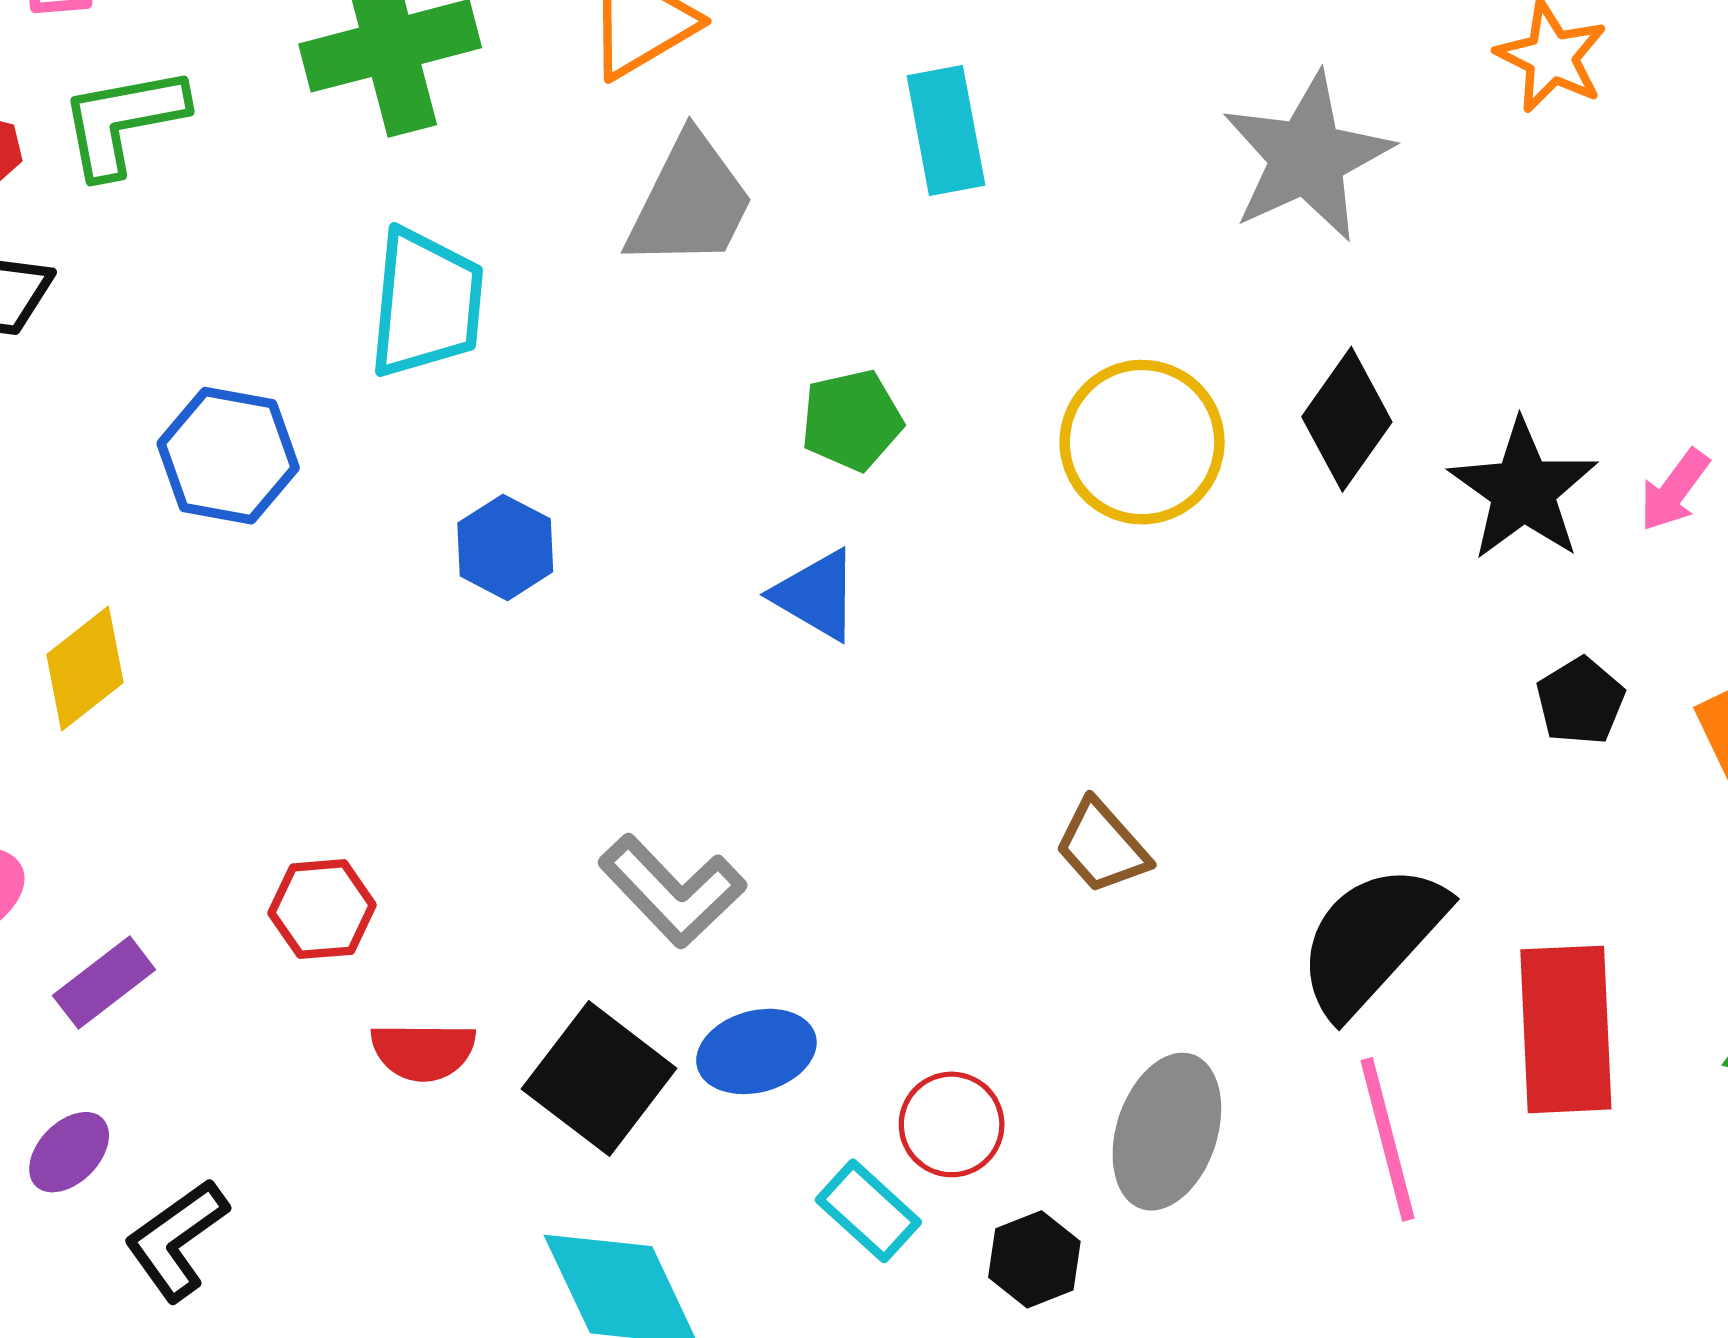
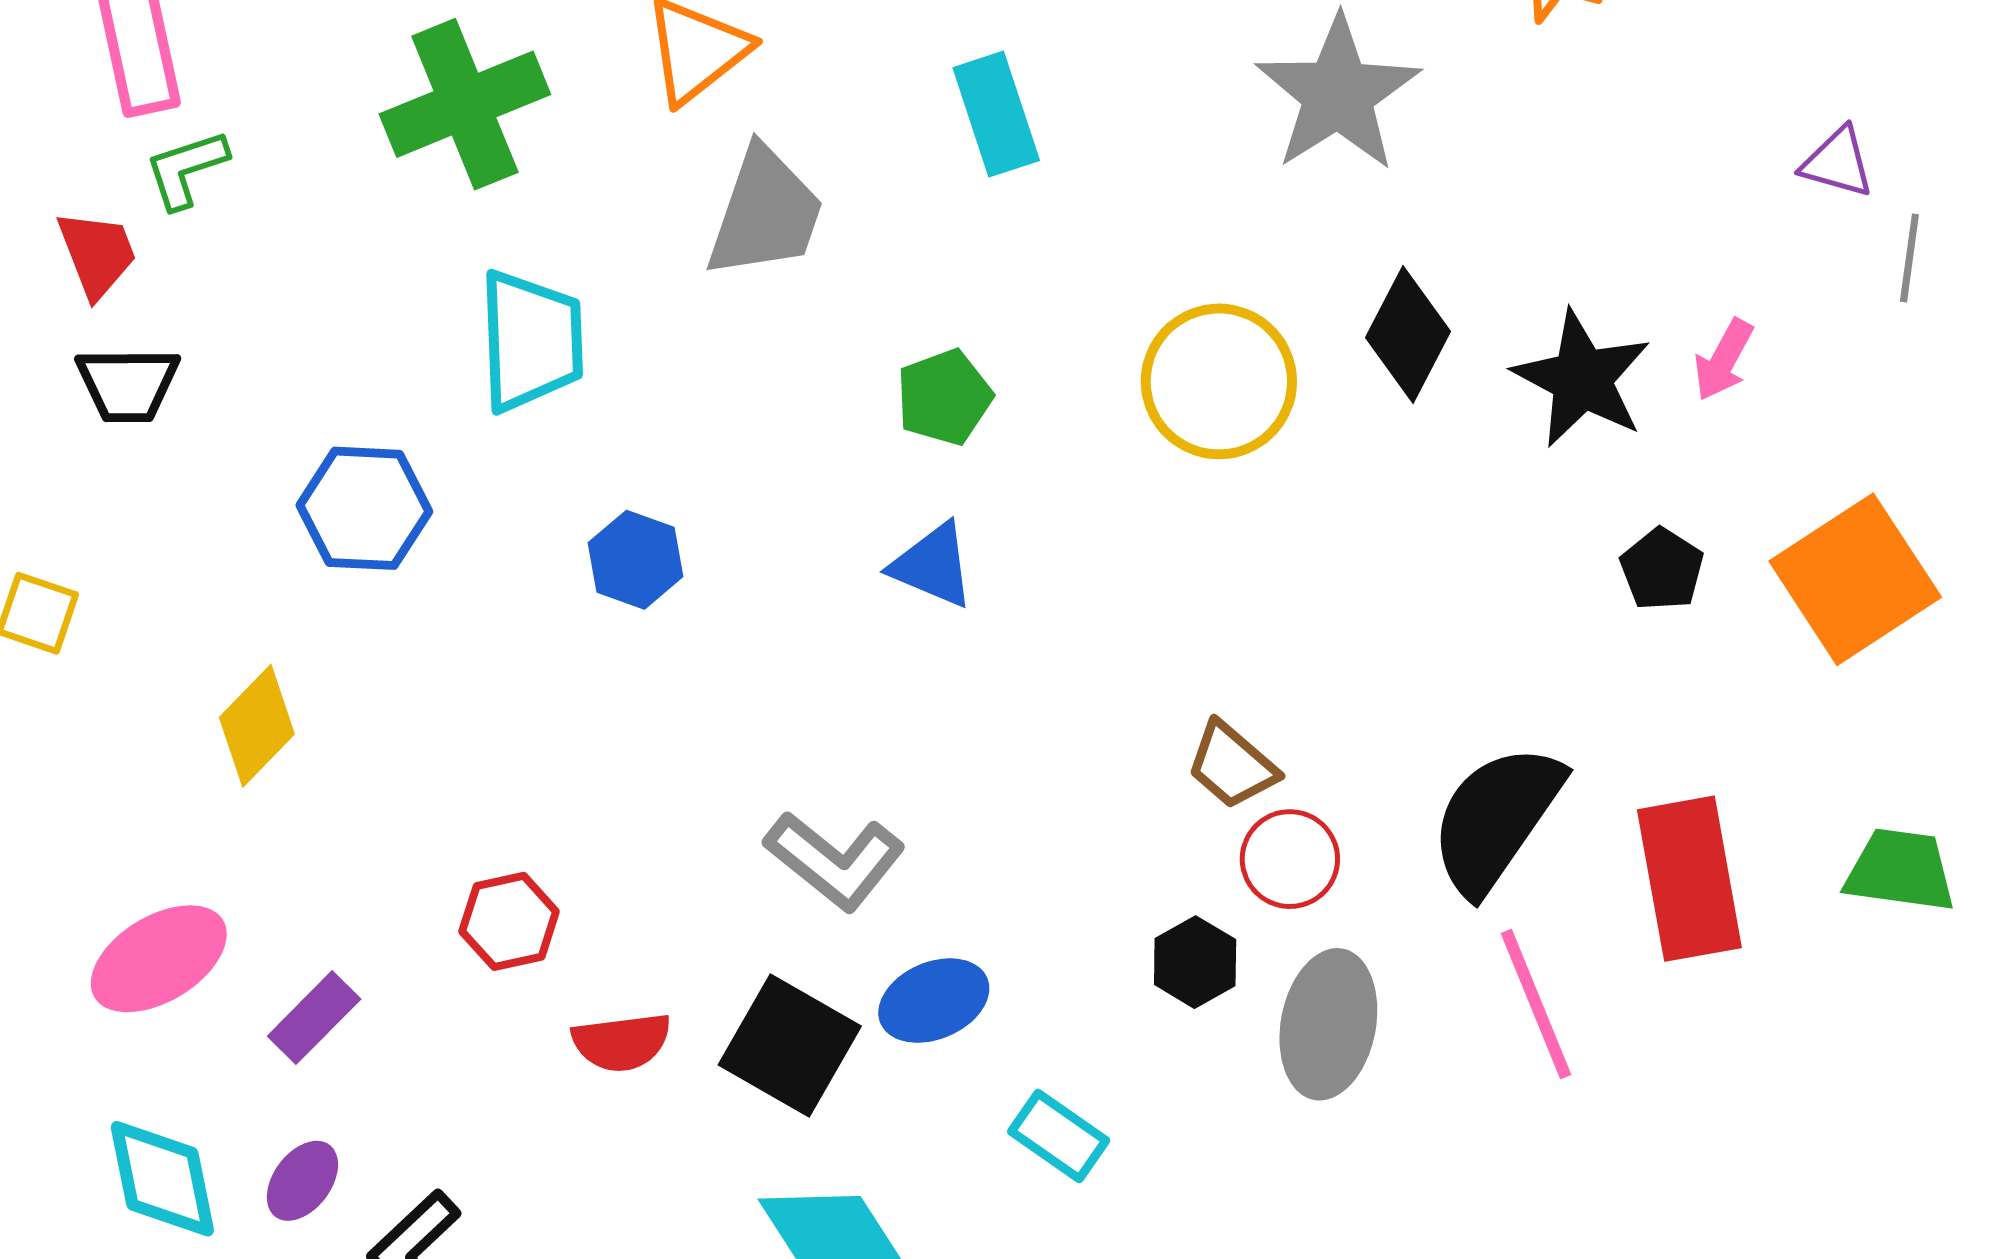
green L-shape: (123, 121) -> (186, 169), moved, size x0.7
red circle: (952, 1124) -> (1290, 859), moved
black hexagon: (1034, 1259) -> (1195, 962), moved

